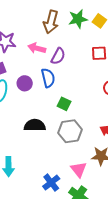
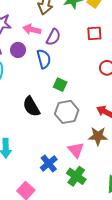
purple circle: (25, 83) -> (18, 50), moved
black semicircle: (35, 125) -> (31, 107), turned -120

